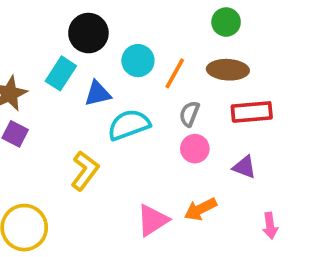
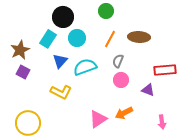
green circle: (226, 22) -> (106, 11), moved
cyan circle: (138, 61) -> (77, 38), moved
blue triangle: (98, 94) -> (60, 61), moved, turned -35
red rectangle: (252, 112) -> (165, 70), moved
yellow L-shape: (85, 171) -> (61, 92), turned 80

